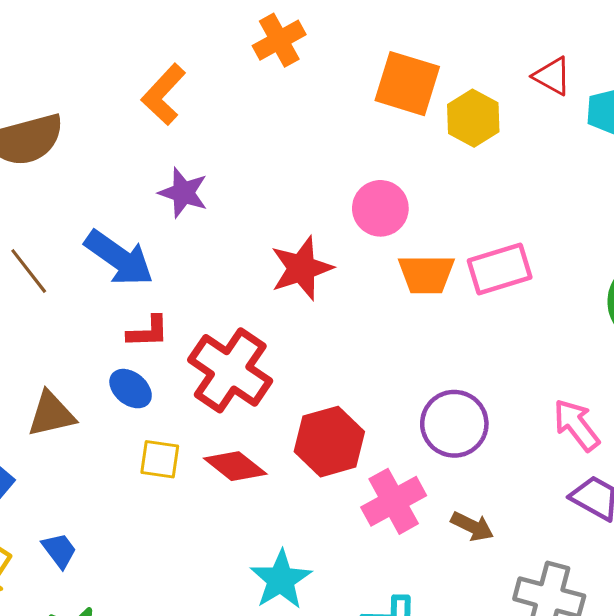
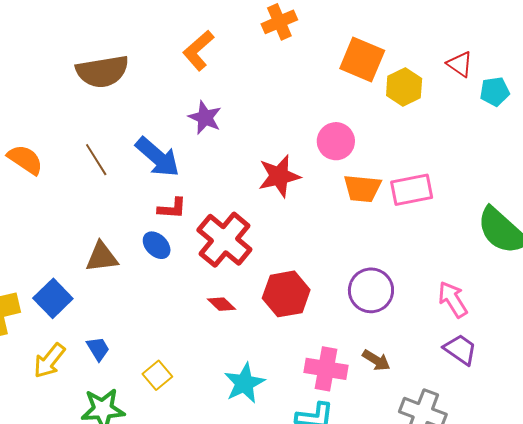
yellow square: (160, 459) -> (157, 375), moved, turned 36
red diamond: (235, 466) -> (221, 304), size x0.7
pink cross: (394, 501) -> (326, 369), moved, turned 33

